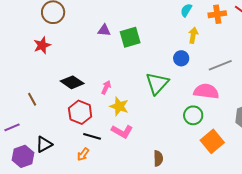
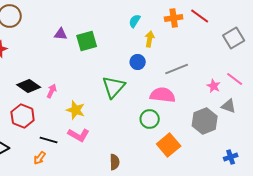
cyan semicircle: (186, 10) -> (135, 21), moved
pink arrow: (106, 87) -> (52, 91), moved
red hexagon: (80, 112) -> (23, 116), moved

